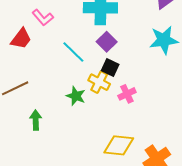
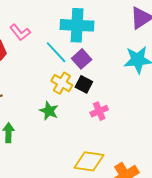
cyan line: (73, 52) -> (56, 52), moved
yellow cross: (99, 82) -> (62, 83), moved

